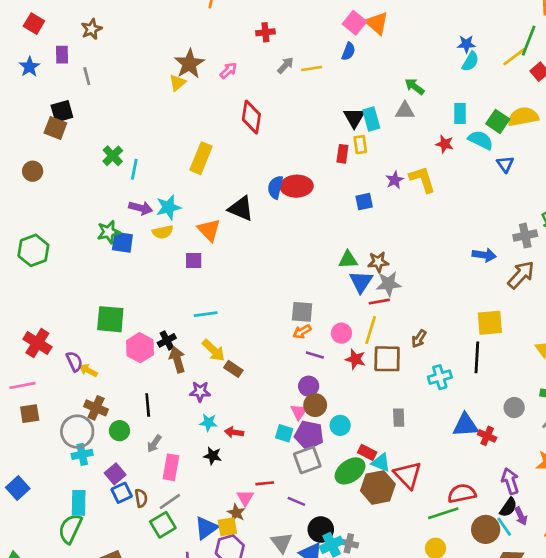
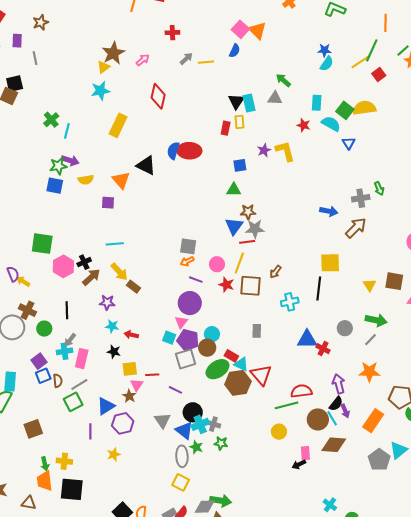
cyan star: (168, 207) -> (100, 91), moved
green star: (109, 232) -> (58, 166), moved
green triangle: (348, 260) -> (234, 190), moved
brown arrow: (177, 360) -> (91, 277), turned 60
purple circle: (309, 386) -> (190, 303), size x1.5
brown circle: (315, 405) -> (207, 348), moved
cyan cross: (82, 454) -> (65, 351), moved
yellow square: (227, 527) -> (130, 369), moved

